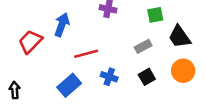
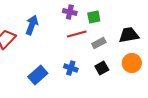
green square: (155, 15) -> (94, 17), moved
black trapezoid: (180, 37) -> (129, 35), turned 115
red line: (86, 54) -> (77, 34), moved

